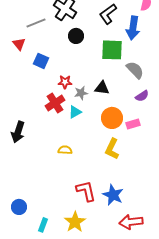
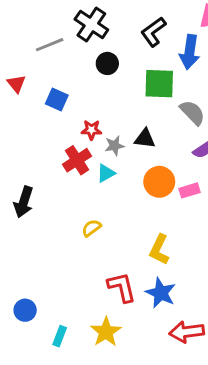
red triangle: (19, 44) -> (16, 84), moved
yellow L-shape: (112, 149) -> (159, 250), moved
yellow semicircle: (65, 150) -> (91, 228), turned -40

